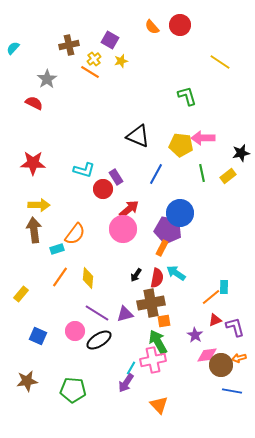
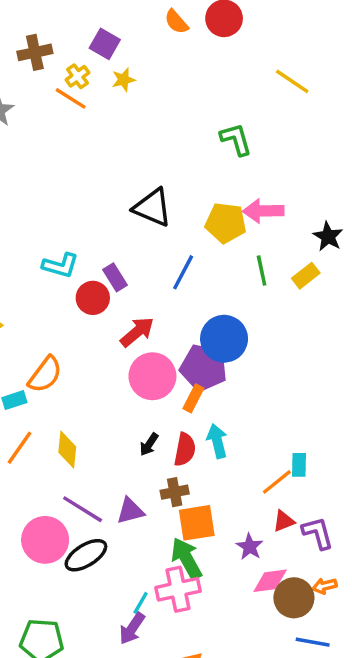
black star: (241, 153) -> (328, 236), turned -30
pink circle: (123, 229) -> (152, 376), moved
cyan arrow: (176, 273) -> (217, 441), turned 42
brown cross: (151, 303) -> (175, 492), size x0.6
orange square: (164, 321) -> (197, 523), size x1.6
pink circle: (75, 331) -> (45, 540), size x1.4

